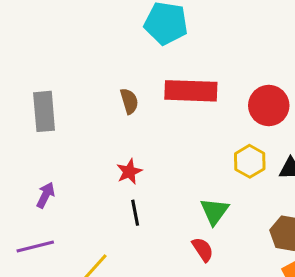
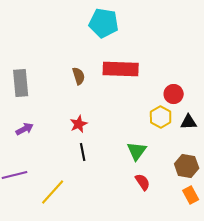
red circle: (269, 106) -> (174, 94), moved, size x0.7
purple arrow: (46, 195) -> (25, 129), moved, turned 36
red semicircle: (203, 249) -> (143, 182), moved

